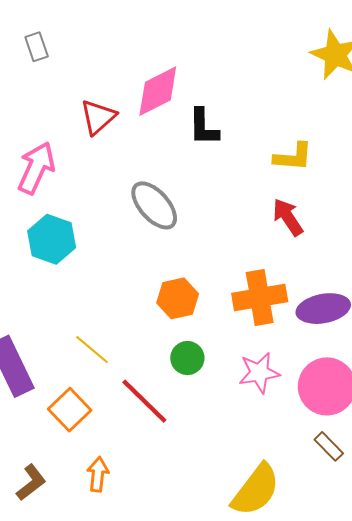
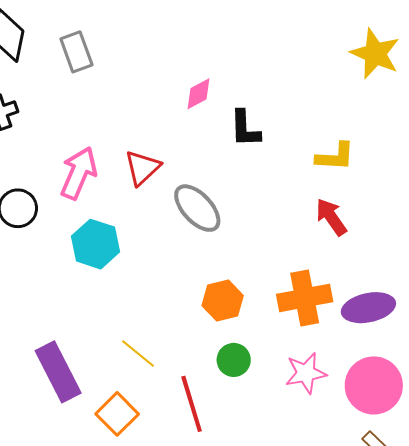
gray rectangle: (37, 47) -> (76, 52), size x1.4
pink diamond: (158, 91) -> (199, 94), size x0.6
red triangle: (98, 117) -> (142, 168), moved
red line: (144, 401) -> (192, 404), turned 30

